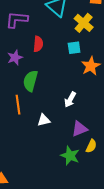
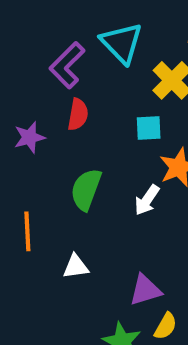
purple L-shape: (17, 20) -> (67, 65), moved, turned -55
green semicircle: (30, 81) -> (86, 189), moved
white arrow: (70, 100) -> (147, 200), moved

